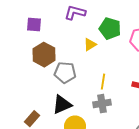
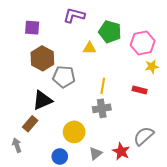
yellow triangle: (90, 45) -> (89, 48), turned 32
black triangle: (62, 105) -> (42, 100), moved

